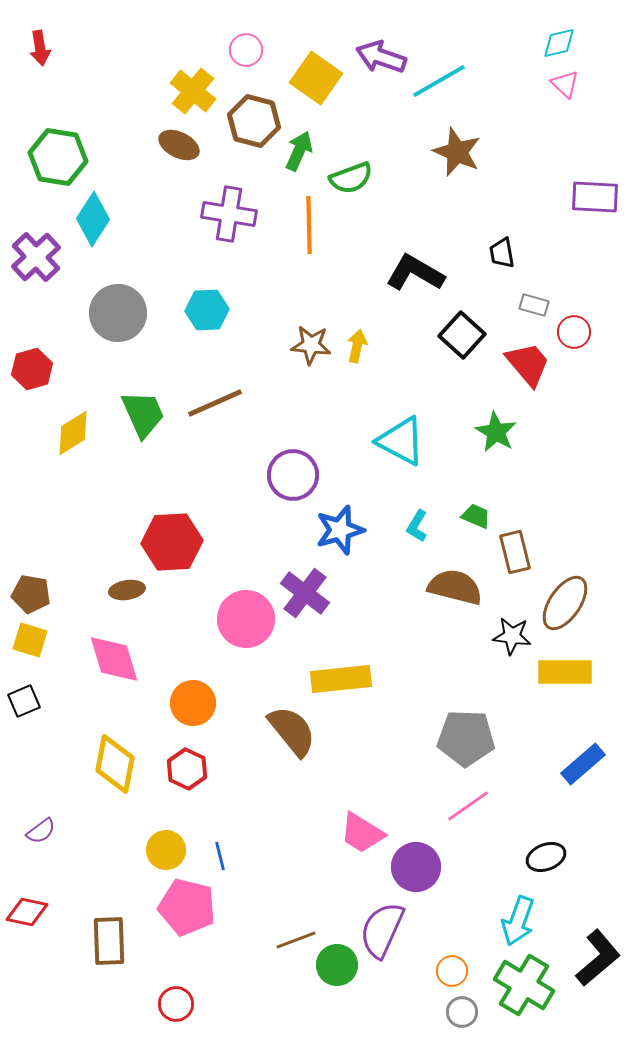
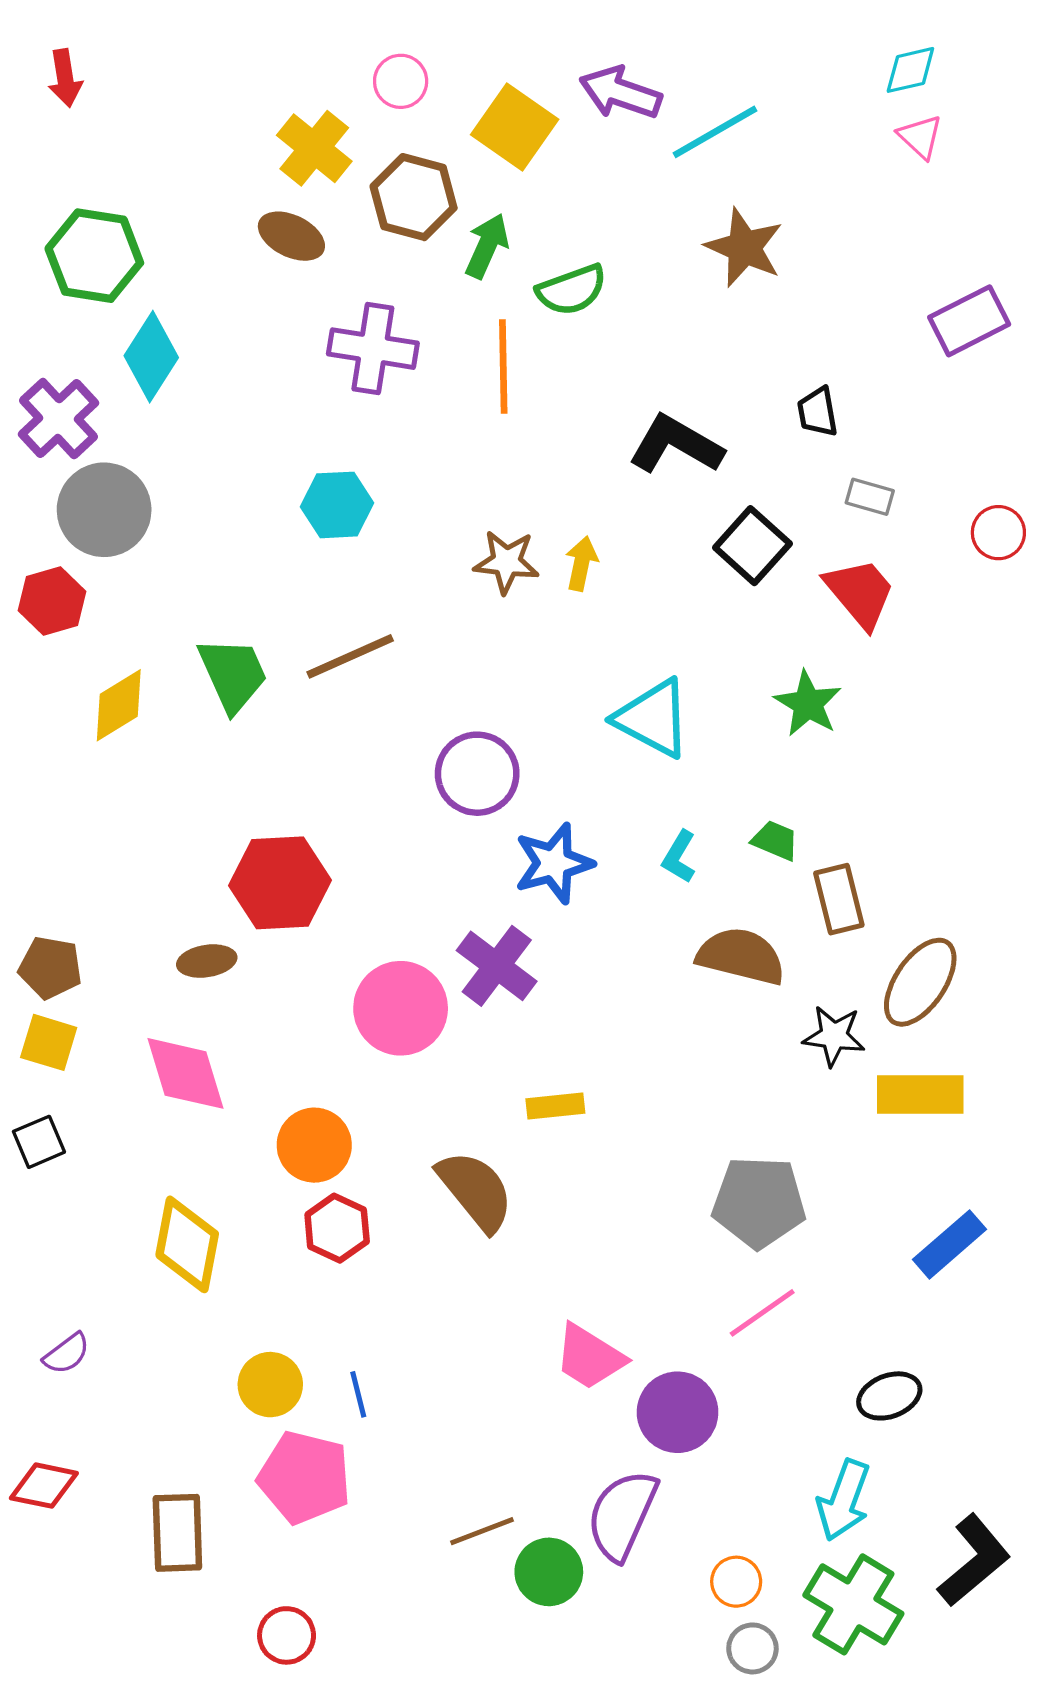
purple rectangle: (595, 197) -> (969, 321), turned -30
gray circle: (118, 313) -> (104, 510), moved
red circle: (574, 332) -> (998, 533), moved
yellow rectangle: (341, 679) -> (555, 1106), size x0.6
red hexagon: (187, 769) -> (337, 1228), moved

